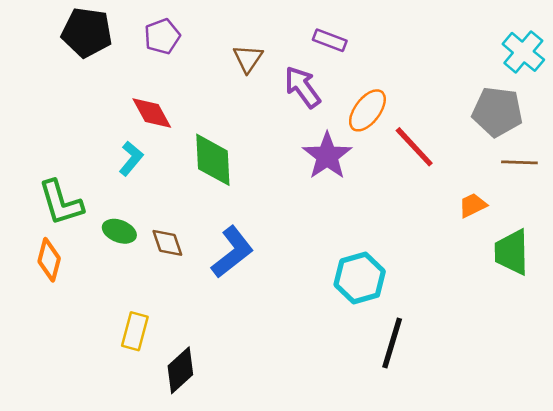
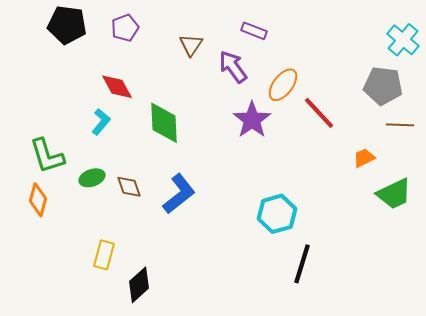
green ellipse: (119, 231) -> (92, 178), turned -40
green trapezoid: (512, 252) -> (394, 194), turned -114

